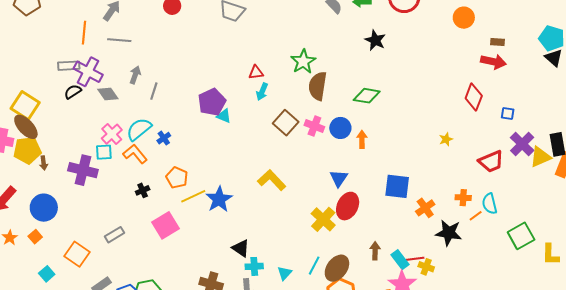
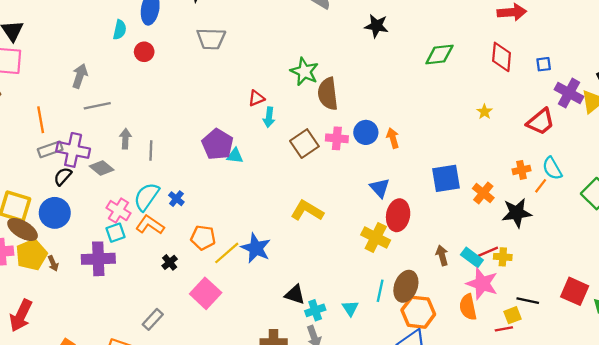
orange line: (84, 33) -> (41, 120), moved
green diamond: (367, 96) -> (439, 55), moved
brown square: (286, 123) -> (304, 144), turned 30
blue circle: (44, 208) -> (55, 213), moved

